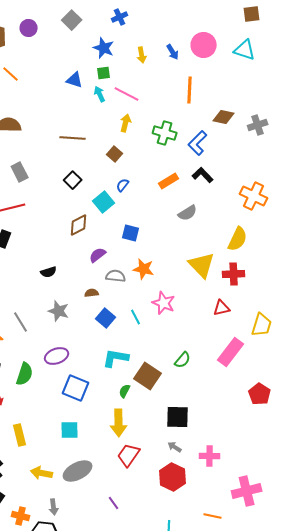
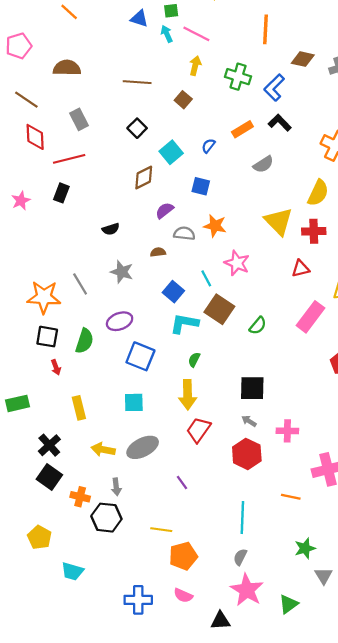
blue semicircle: (123, 185) -> (208, 146), moved
blue square: (106, 318) -> (173, 292), moved
brown square: (148, 376) -> (219, 309), moved

